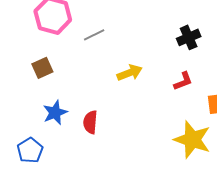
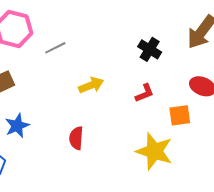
black cross: (189, 37) -> (150, 49), turned -35
red semicircle: (90, 122) -> (76, 138), moved

